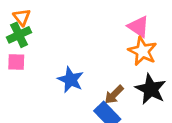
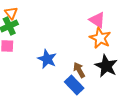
brown arrow: (114, 95) -> (79, 70), turned 105

